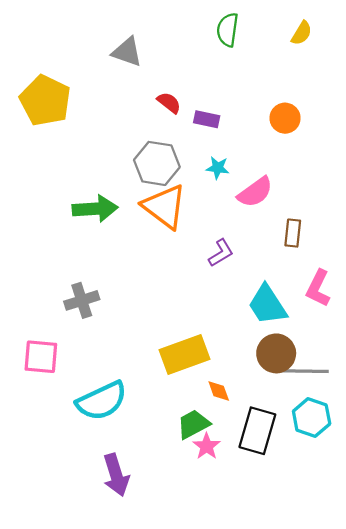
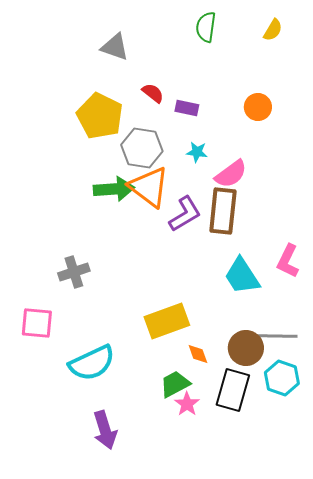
yellow pentagon: (45, 100) -> (100, 116), moved
green arrow: (95, 209) -> (114, 189), moved
brown rectangle: (293, 233) -> (223, 211), moved, size x1.8
purple L-shape: (221, 253) -> (185, 214), moved, size x1.4
brown circle: (276, 353) -> (246, 348), moved

